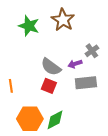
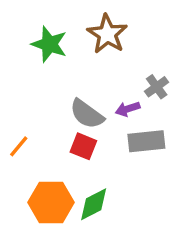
orange line: (11, 86) -> (19, 146), turned 48

